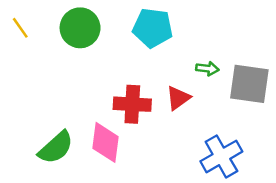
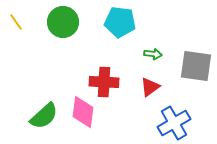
green arrow: (207, 69) -> (153, 54), moved
red triangle: (178, 98) -> (150, 87), moved

